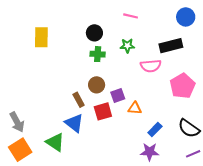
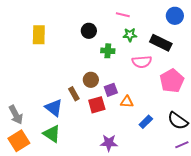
green star: (127, 46) -> (130, 35), moved
black rectangle: (171, 46) -> (161, 43), turned 40
green cross: (98, 54) -> (108, 51), moved
blue triangle: (74, 123) -> (54, 108), moved
purple star: (150, 152) -> (109, 143), moved

